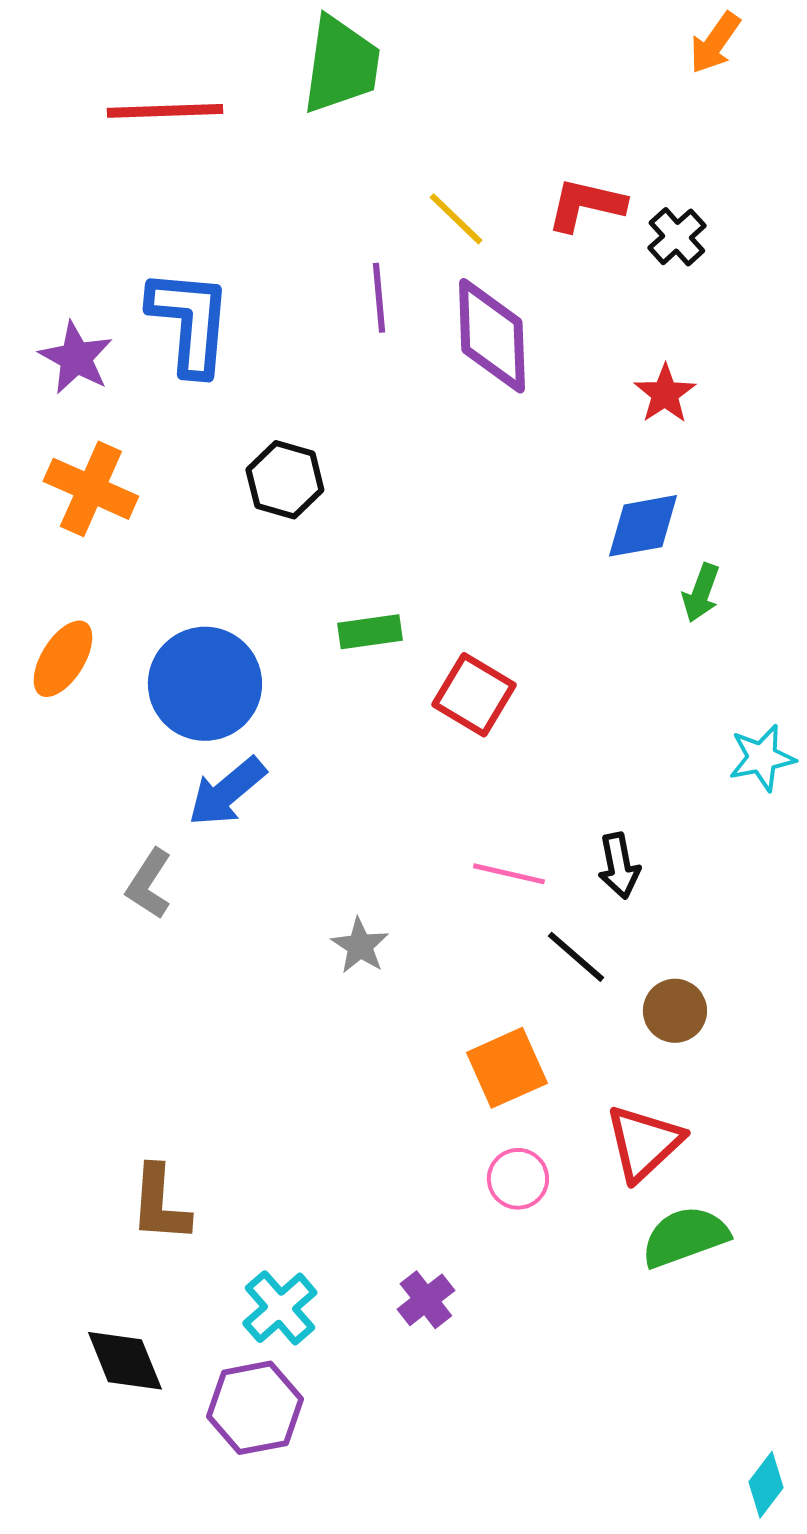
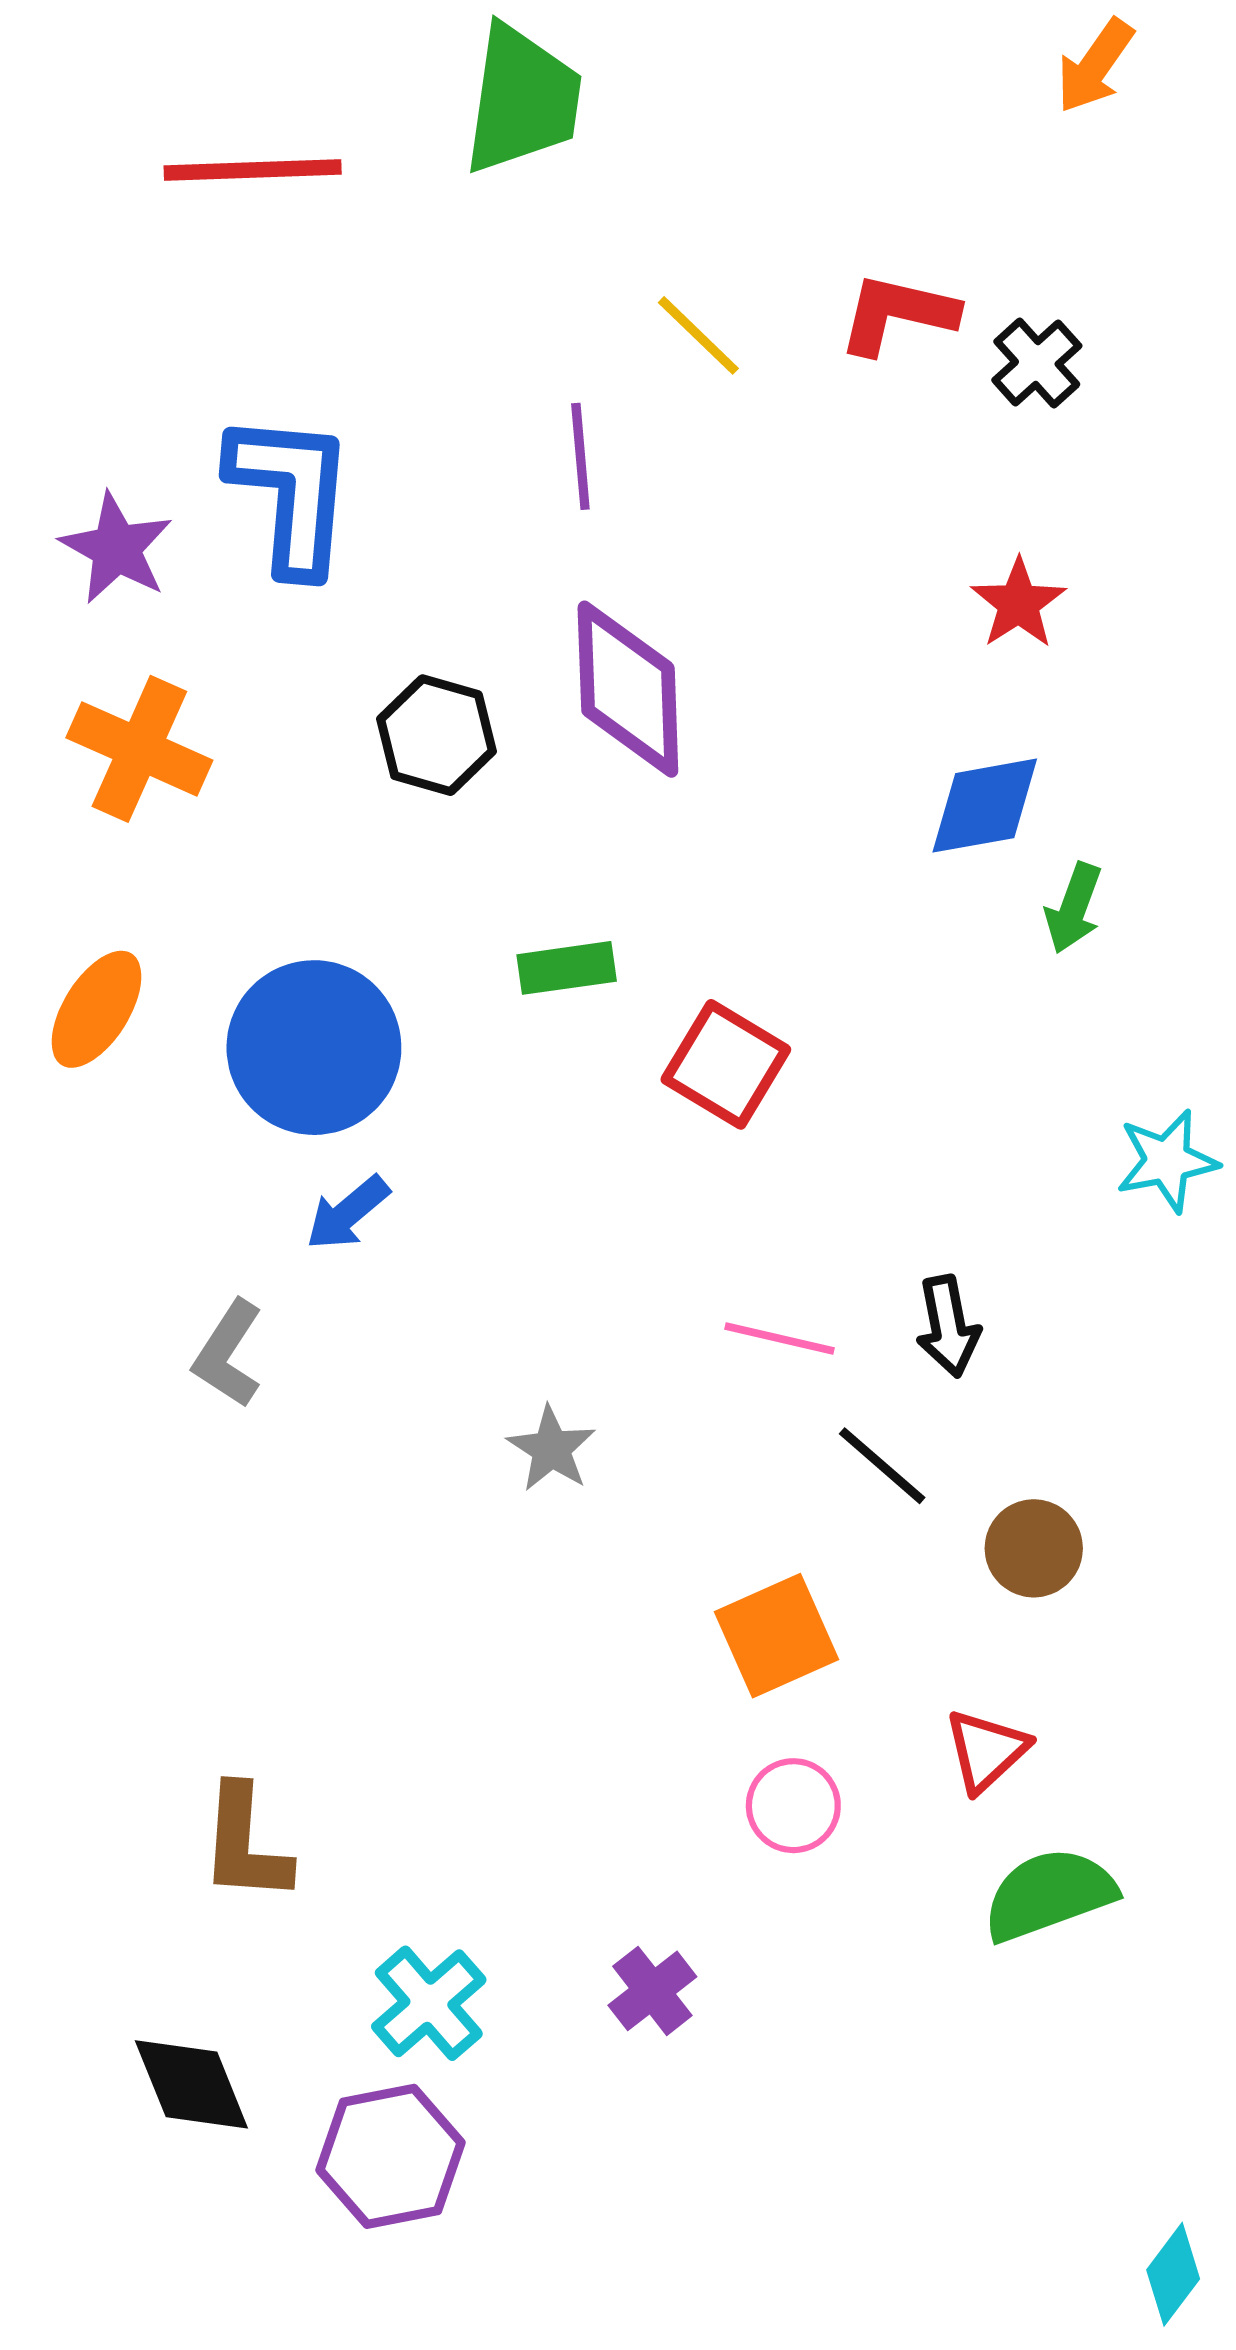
purple diamond: (492, 336) -> (628, 689), moved
blue arrow: (227, 792) -> (348, 1213), size x0.7
red triangle: (644, 1143) -> (986, 1751), size x0.7

